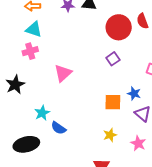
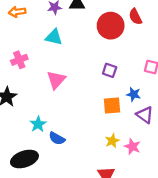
cyan triangle: (34, 29) -> (54, 37), moved
purple square: (113, 59) -> (110, 70), moved, turned -32
pink star: (138, 143) -> (132, 147), moved

